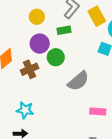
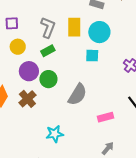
yellow rectangle: (97, 16) -> (74, 27), turned 48
cyan star: (25, 110) -> (55, 134), moved

